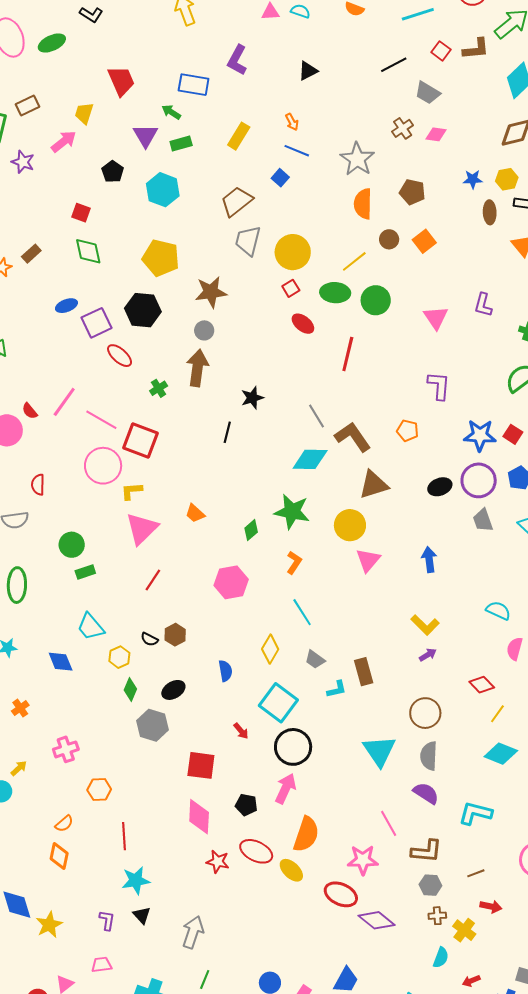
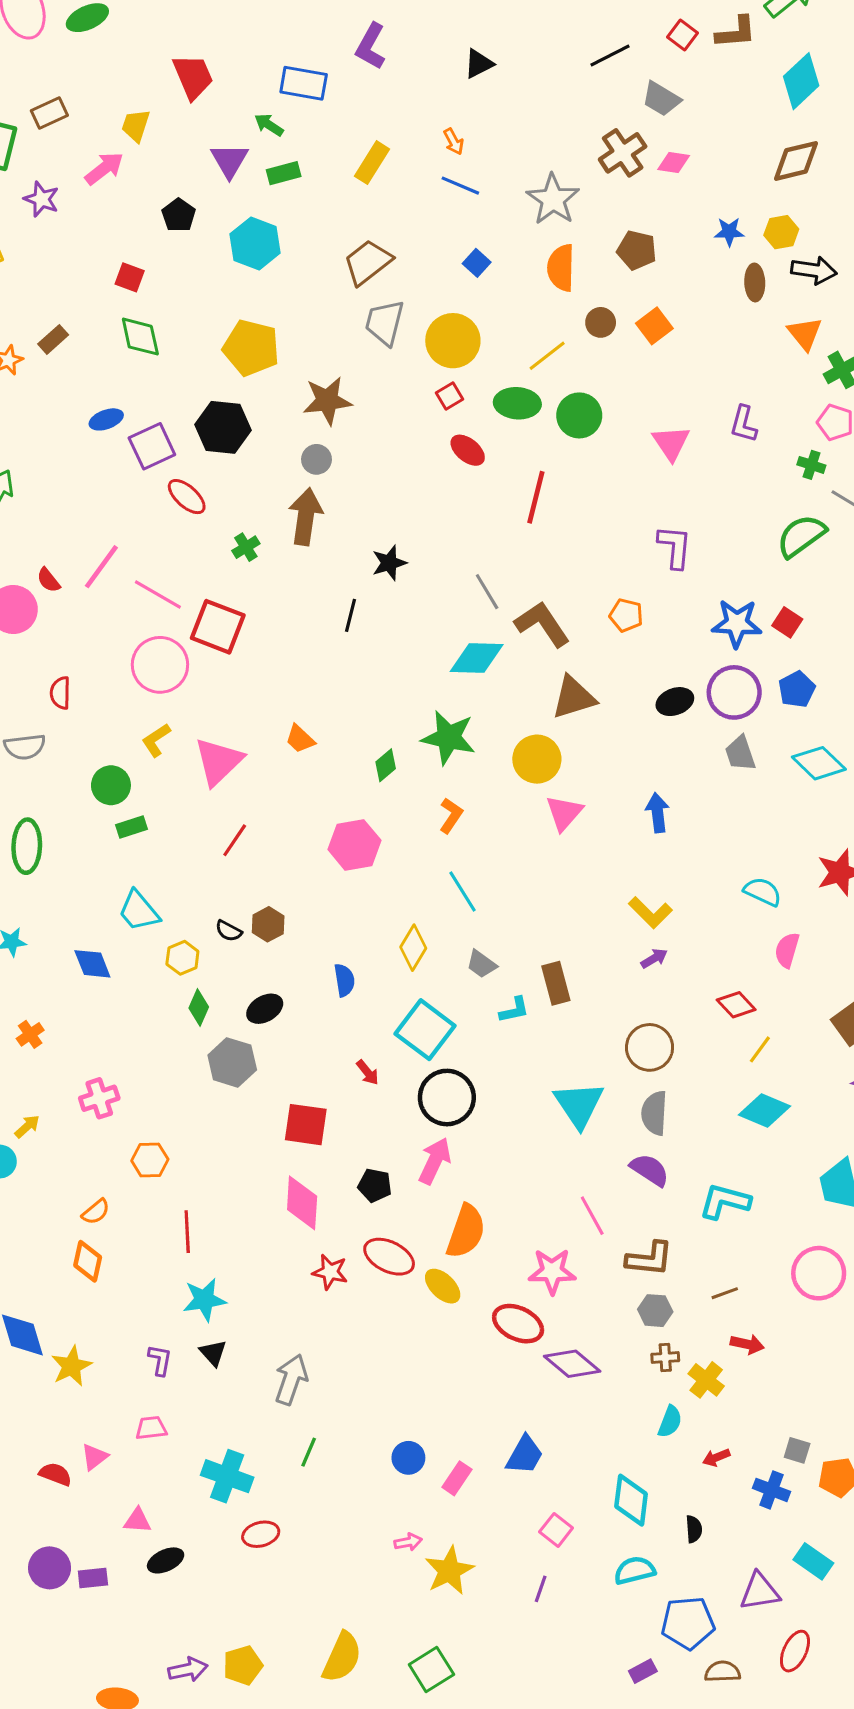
brown cross: (403, 128) -> (623, 153), size x1.4
blue square: (280, 178) -> (477, 263), moved
yellow L-shape: (132, 491) -> (156, 740), moved, turned -30

